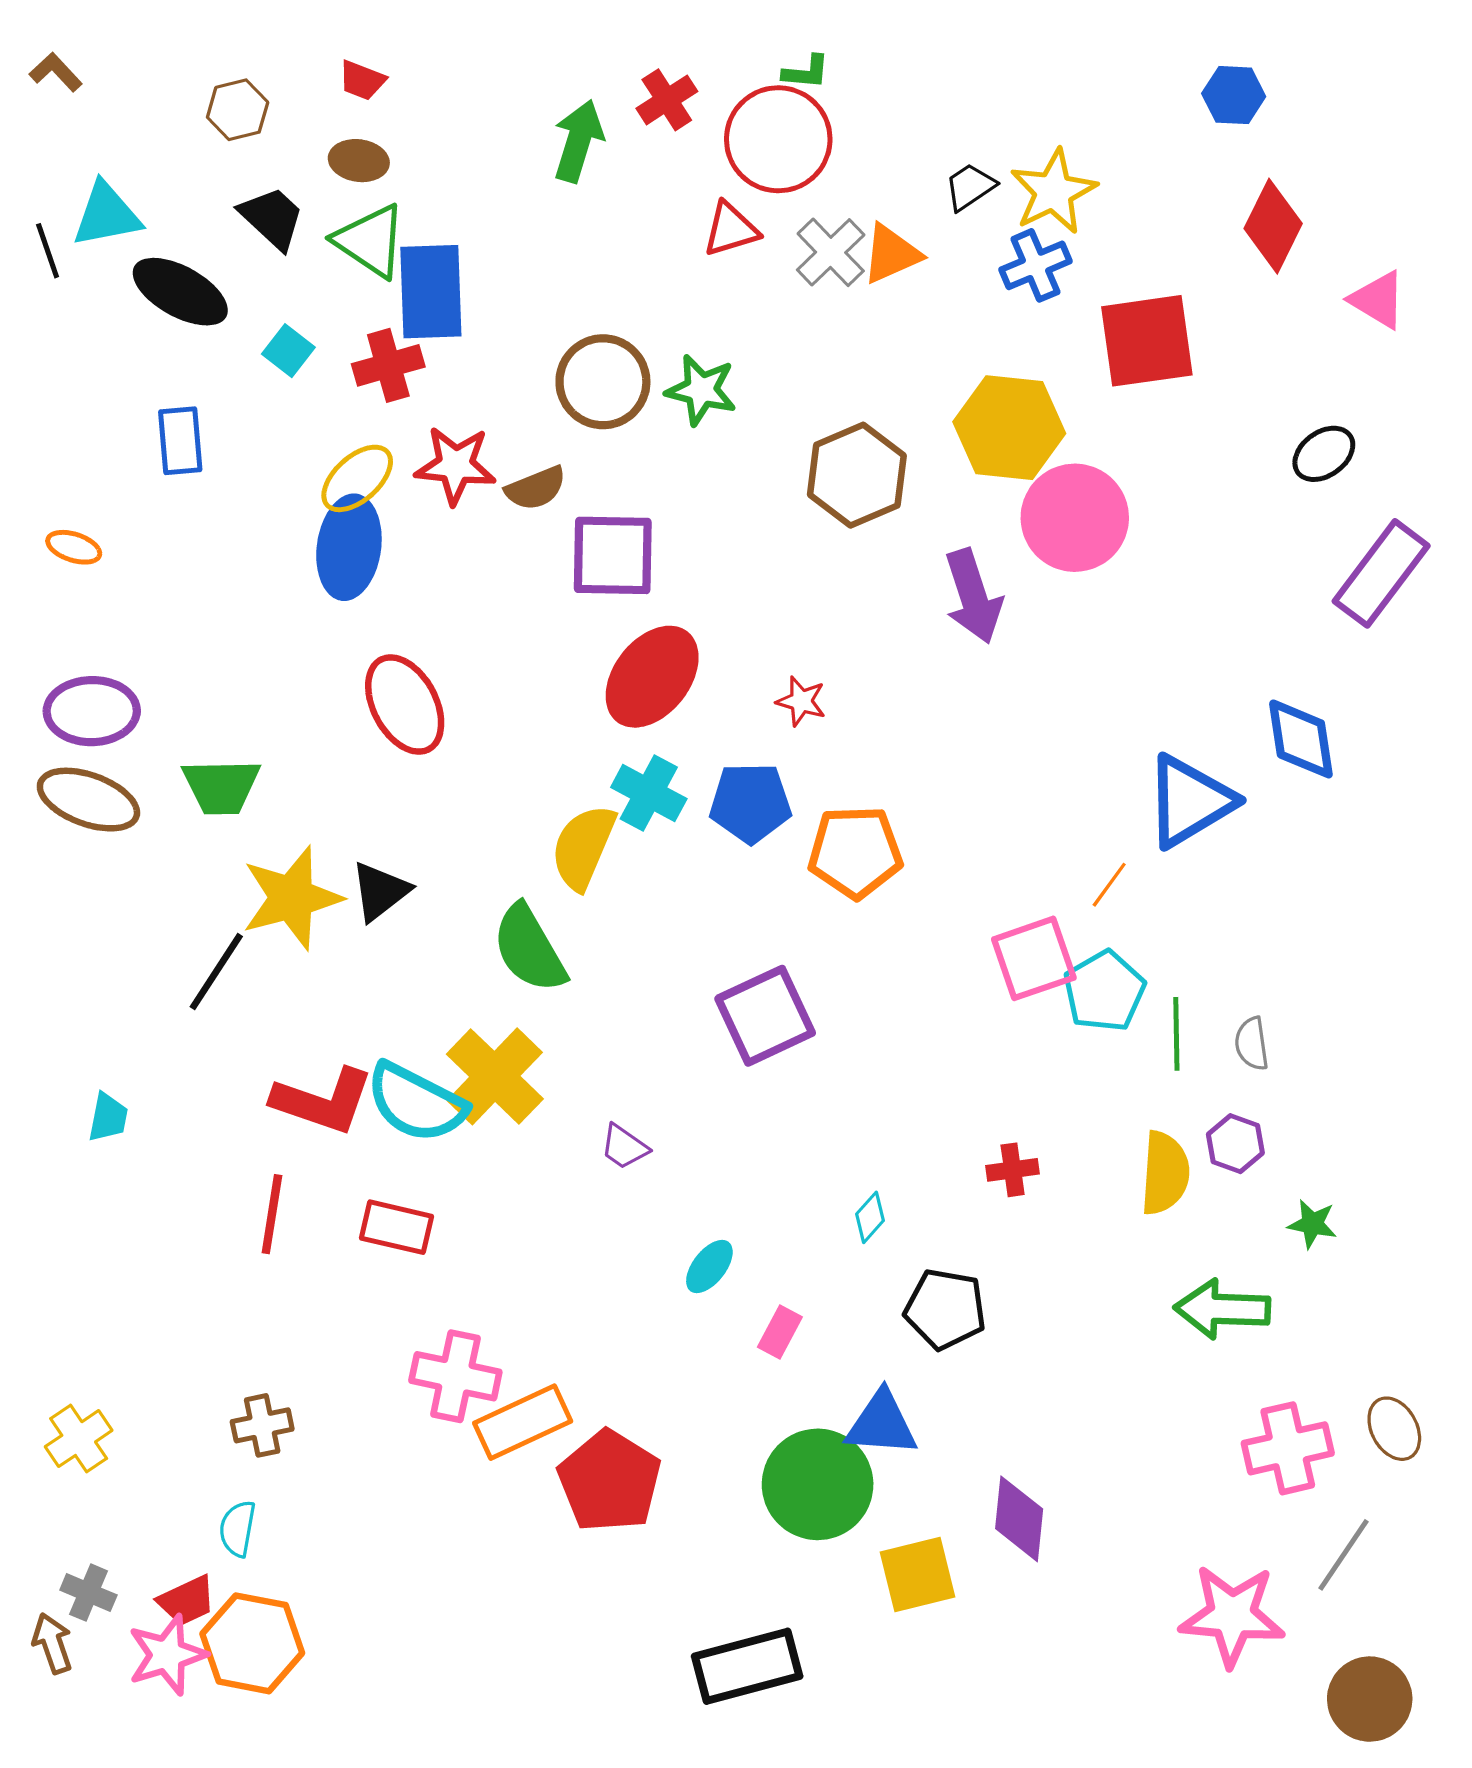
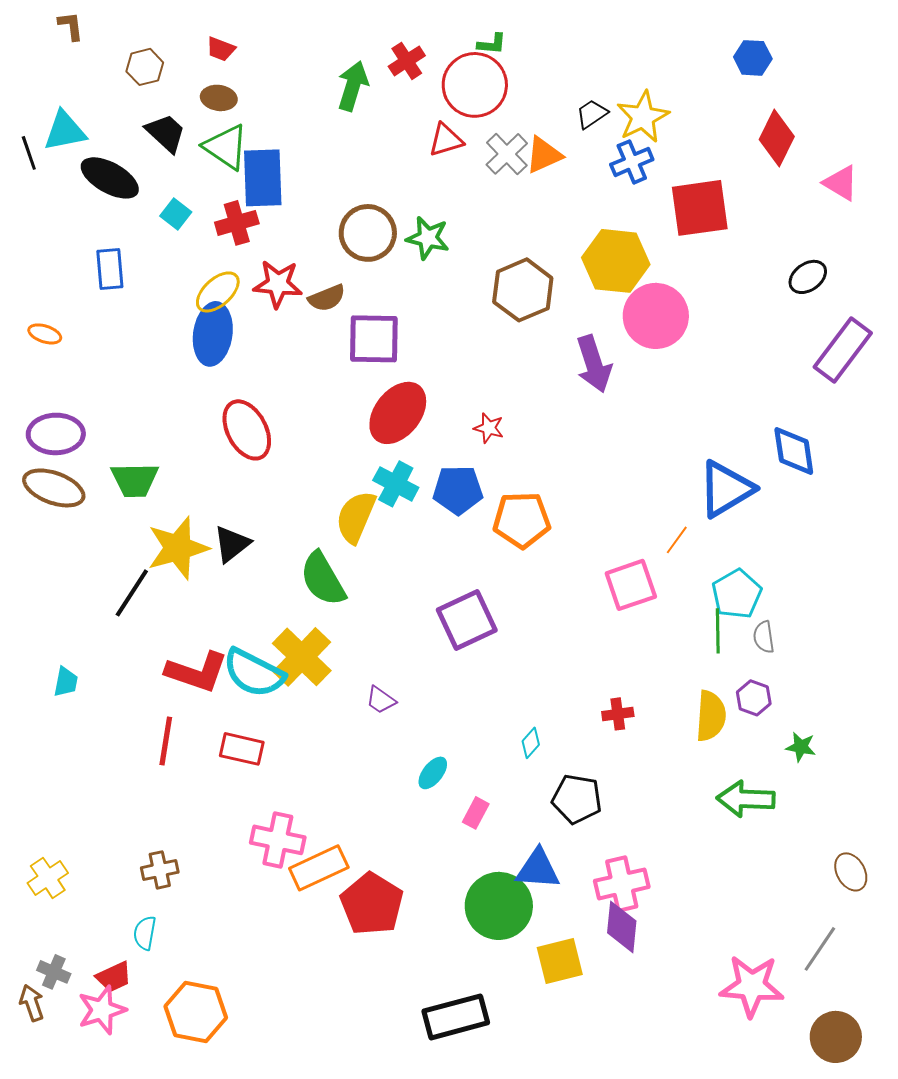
brown L-shape: (56, 72) -> (71, 26), moved, turned 36
cyan pentagon: (1104, 991) -> (737, 594), moved
pink cross: (1288, 1448) -> (622, 884), moved
orange hexagon: (252, 1643) -> (196, 1012), moved

